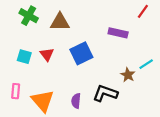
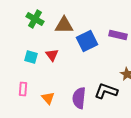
blue square: (81, 53) -> (87, 41), moved
orange triangle: (43, 101) -> (48, 98), size x0.6
purple semicircle: (76, 101) -> (79, 98), size x1.5

